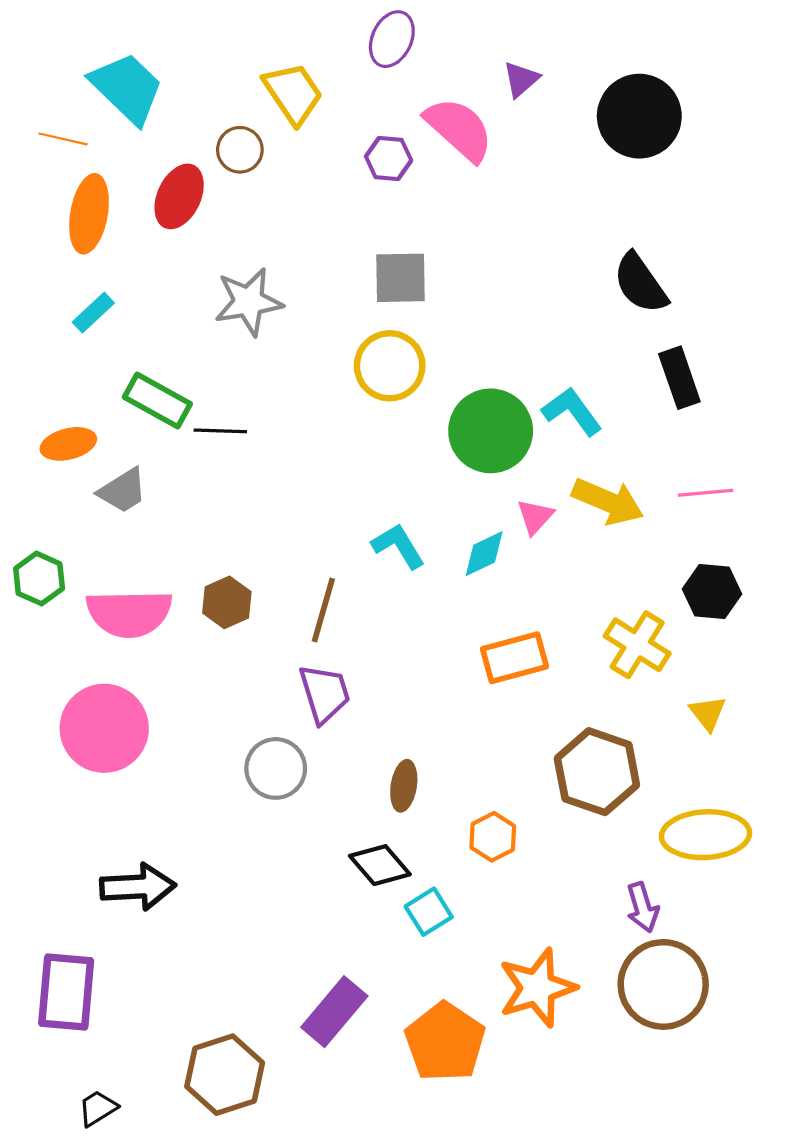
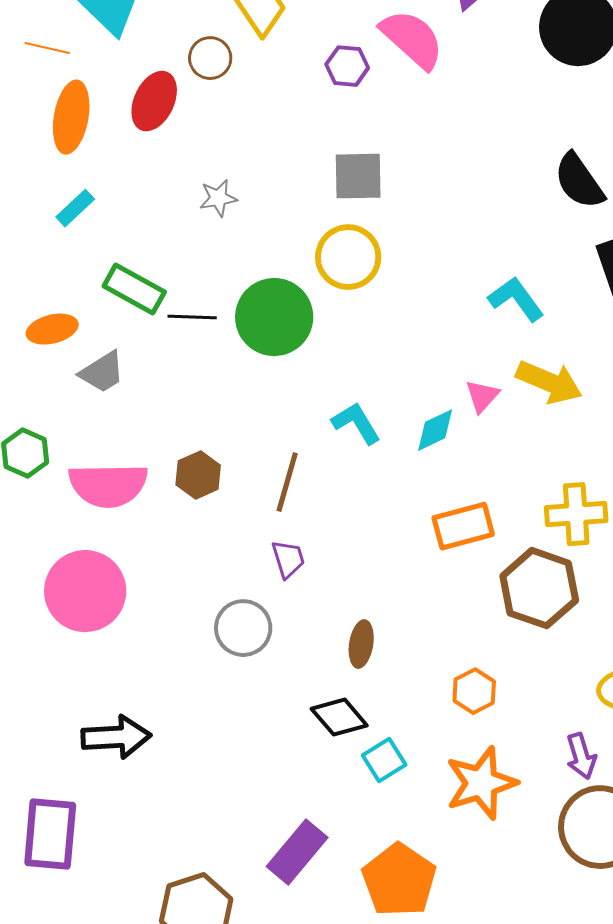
gray star: (249, 302) -> (218, 198), size x0.6
green circle: (491, 431) -> (274, 317), moved
yellow cross: (637, 645) -> (576, 514), turned -36
purple trapezoid: (325, 694) -> (288, 559), size x0.7
brown hexagon: (597, 772) -> (539, 588), moved
orange hexagon: (493, 837) -> (474, 691), moved
orange star: (537, 988) -> (481, 783), moved

